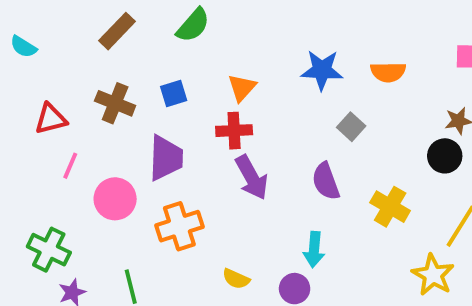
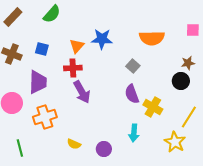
blue star: (322, 70) -> (102, 39), moved
orange semicircle: (388, 72) -> (152, 38), size x1.4
blue square: (174, 94) -> (42, 49), turned 32
purple semicircle: (326, 181) -> (132, 94), moved
cyan arrow: (314, 250) -> (134, 133), moved

